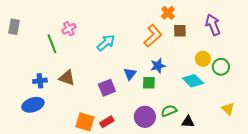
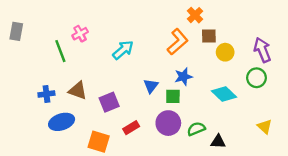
purple arrow: (213, 25) -> (262, 50), moved
yellow circle: (203, 59) -> (225, 52), moved
purple square: (107, 88) -> (109, 102), moved
blue ellipse: (33, 105) -> (62, 122), moved
purple circle: (145, 117) -> (168, 123), moved
red rectangle: (107, 122) -> (131, 128), moved

